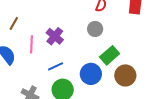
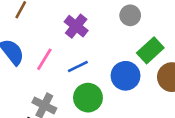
pink line: (32, 44) -> (44, 59), moved, turned 30

